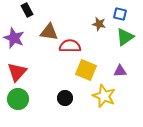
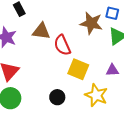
brown star: (99, 24) -> (91, 23), size x1.6
red semicircle: (70, 46) -> (62, 45), turned -115

